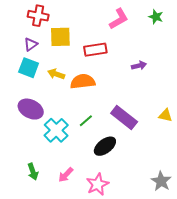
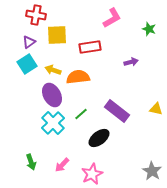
green star: (156, 17) -> (149, 29), moved
cyan square: (29, 68) -> (27, 64), turned 36
purple ellipse: (31, 109) -> (52, 95), moved, turned 35

